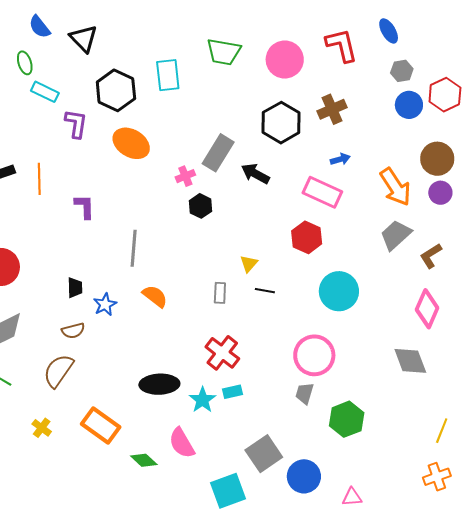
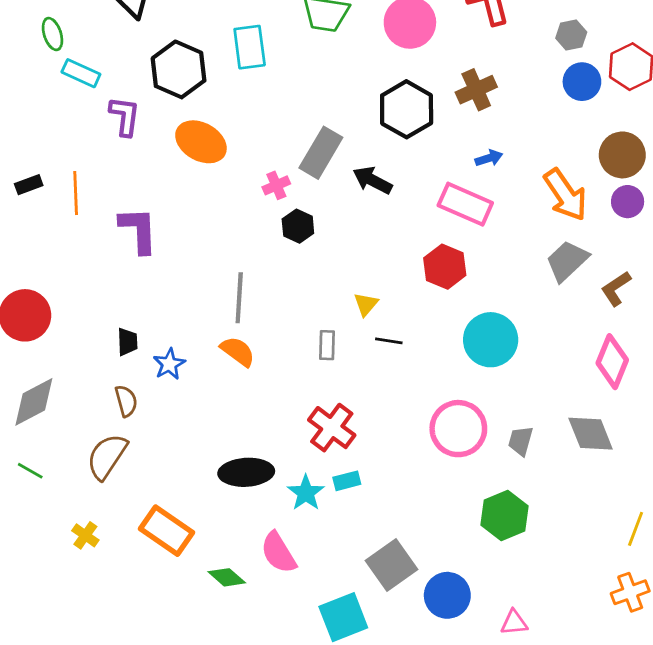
purple L-shape: (84, 207) -> (138, 230), size x1.4
gray line: (134, 248) -> (239, 298), moved
brown semicircle: (73, 331) -> (126, 401), turned -90
gray trapezoid: (304, 393) -> (521, 441), moved

